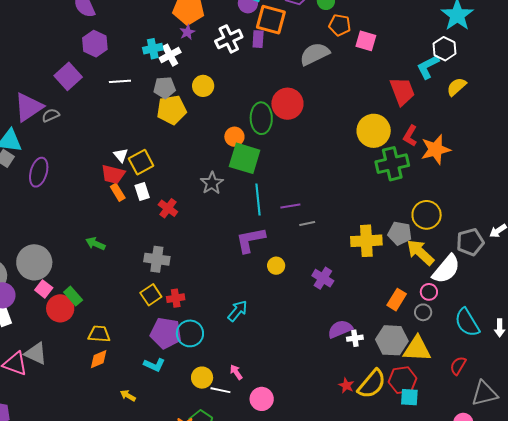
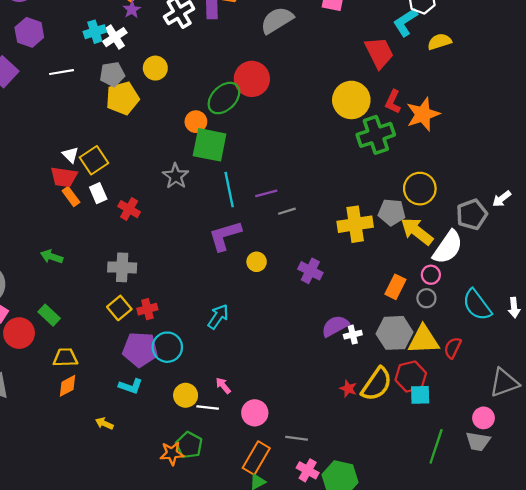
yellow semicircle: (456, 87) -> (439, 42), turned 30
green ellipse: (261, 118) -> (224, 98), turned 52
green rectangle: (73, 296) -> (49, 315), moved
red semicircle: (458, 366) -> (453, 348), moved

